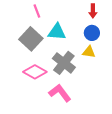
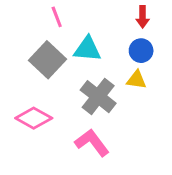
pink diamond: (35, 72) -> (34, 118), moved

